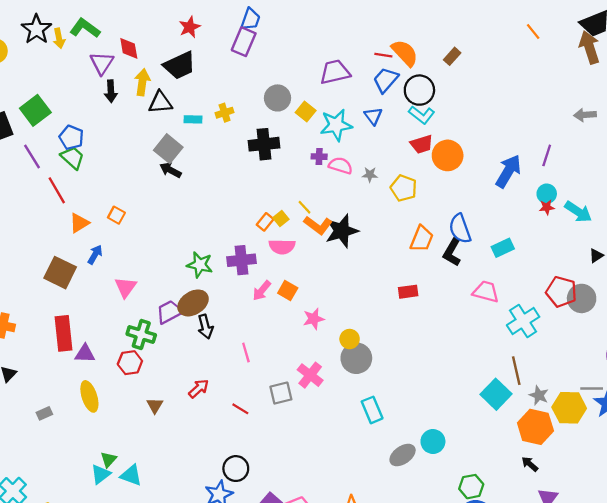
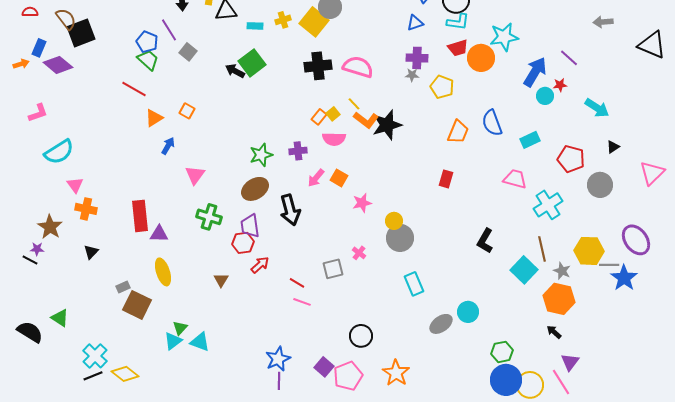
green square: (35, 110) -> (252, 63), moved
yellow square: (306, 112) -> (314, 22), moved, size x1.6
cyan L-shape: (422, 115) -> (458, 22), turned -30
blue triangle: (373, 116) -> (415, 23), turned 48
cyan star: (336, 125) -> (504, 37), moved
black cross: (264, 144) -> (318, 66), moved
gray square: (168, 149) -> (188, 52), moved, size x0.7
purple line: (547, 155) -> (569, 58), turned -66
purple line: (32, 157) -> (169, 30), moved
purple cross: (319, 157) -> (417, 58), moved, size x1.5
pink semicircle: (341, 166) -> (358, 67), moved, size x1.4
red line: (57, 190) -> (134, 89), turned -30
cyan circle: (547, 194) -> (545, 96), moved
red star: (547, 207) -> (560, 85), moved
black L-shape: (452, 252) -> (485, 241), moved
purple cross: (241, 260) -> (298, 151), size x0.7
green star: (200, 265) -> (261, 155), turned -30
brown square: (60, 273) -> (137, 305), moved
red rectangle: (408, 292) -> (446, 179), turned -66
red pentagon: (561, 292) -> (571, 159), moved
purple trapezoid: (169, 312) -> (250, 226), moved, turned -70
black arrow: (205, 327) -> (290, 210), moved, size x1.4
pink line: (246, 353) -> (302, 302), moved, turned -54
red hexagon: (130, 363) -> (243, 243), moved
pink cross: (310, 375) -> (359, 253), size x0.6
yellow hexagon: (569, 408) -> (589, 251), moved
black circle: (236, 469) -> (361, 336), moved

